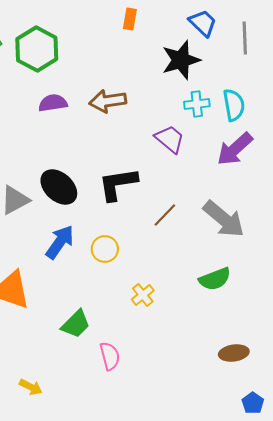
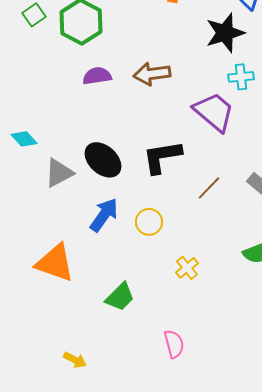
purple trapezoid: (170, 139) -> (214, 112), size x1.4
pink semicircle: (110, 356) -> (174, 344), moved

